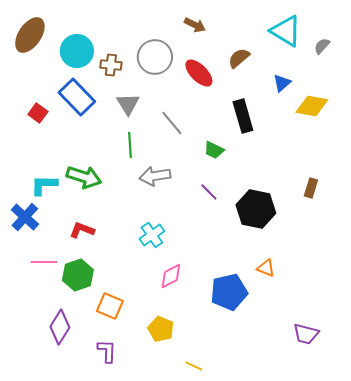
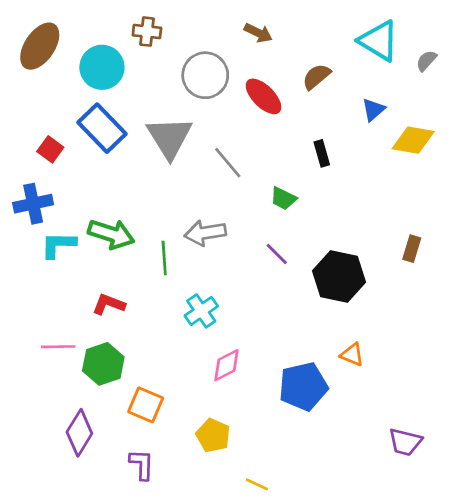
brown cross: (111, 65) -> (147, 32), moved
gray triangle: (128, 104) -> (169, 137), size x1.5
black rectangle: (243, 116) -> (322, 153), size x0.6
green line: (130, 145) -> (164, 258), moved
blue cross: (25, 217) -> (33, 204), moved, turned 36

